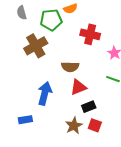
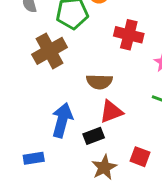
black rectangle: (89, 107) -> (94, 136), moved
red square: (95, 125) -> (140, 157), moved

